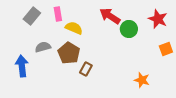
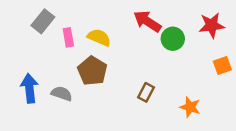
pink rectangle: (58, 14) -> (68, 37), moved
red star: (158, 19) -> (212, 25), turned -30
gray semicircle: (43, 47) -> (62, 94), moved, turned 35
brown rectangle: (86, 69) -> (146, 92), moved

